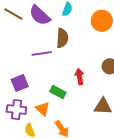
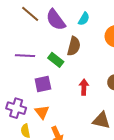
purple line: (42, 53) -> (25, 56), moved
purple square: (20, 83) -> (43, 84), moved
green rectangle: (58, 92) -> (56, 60), moved

